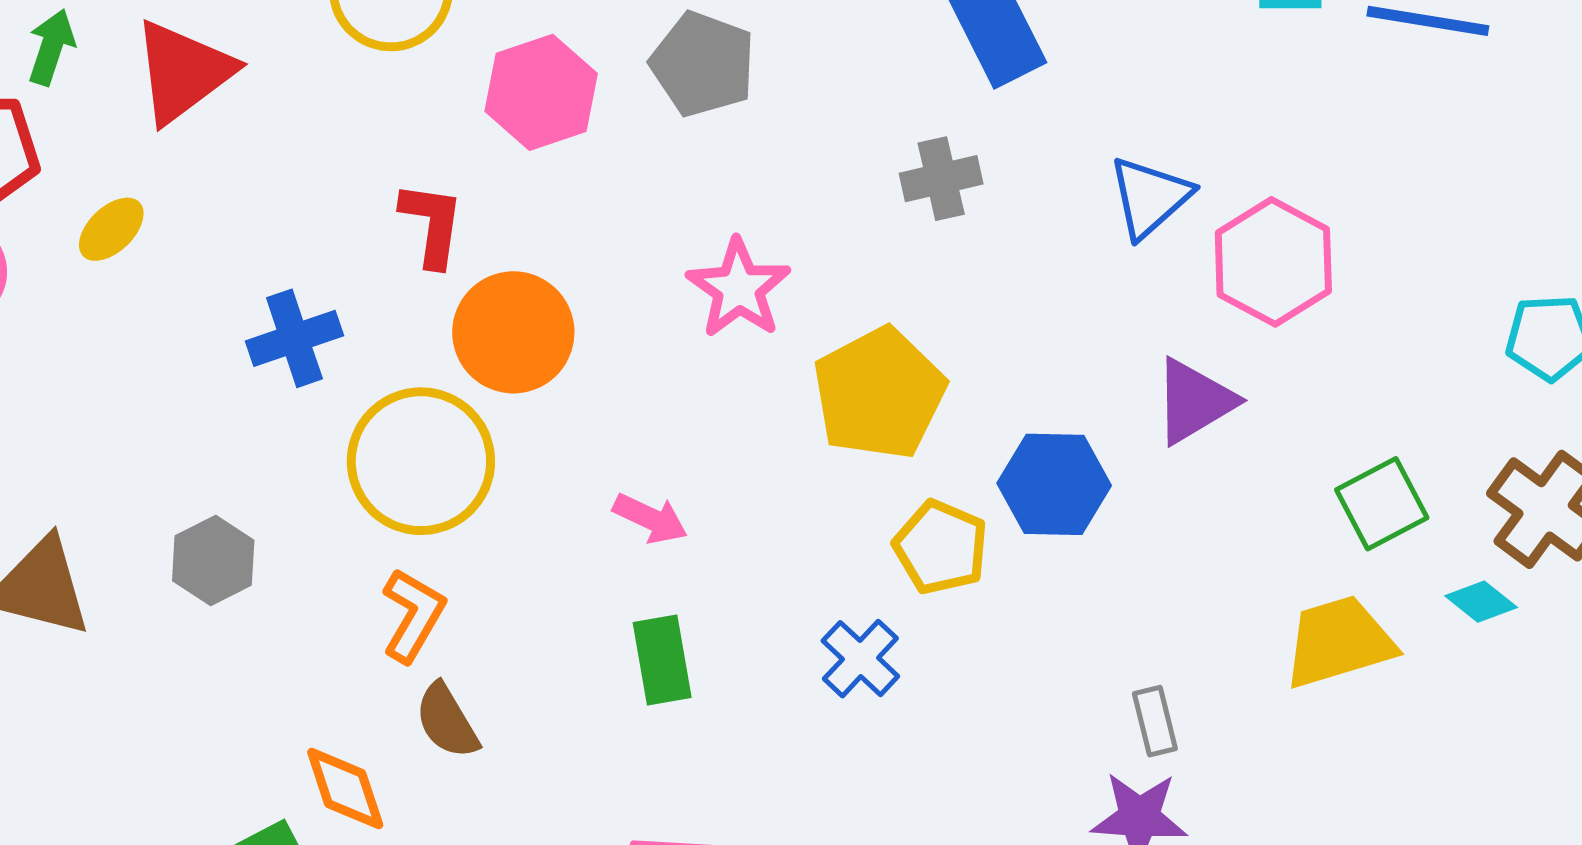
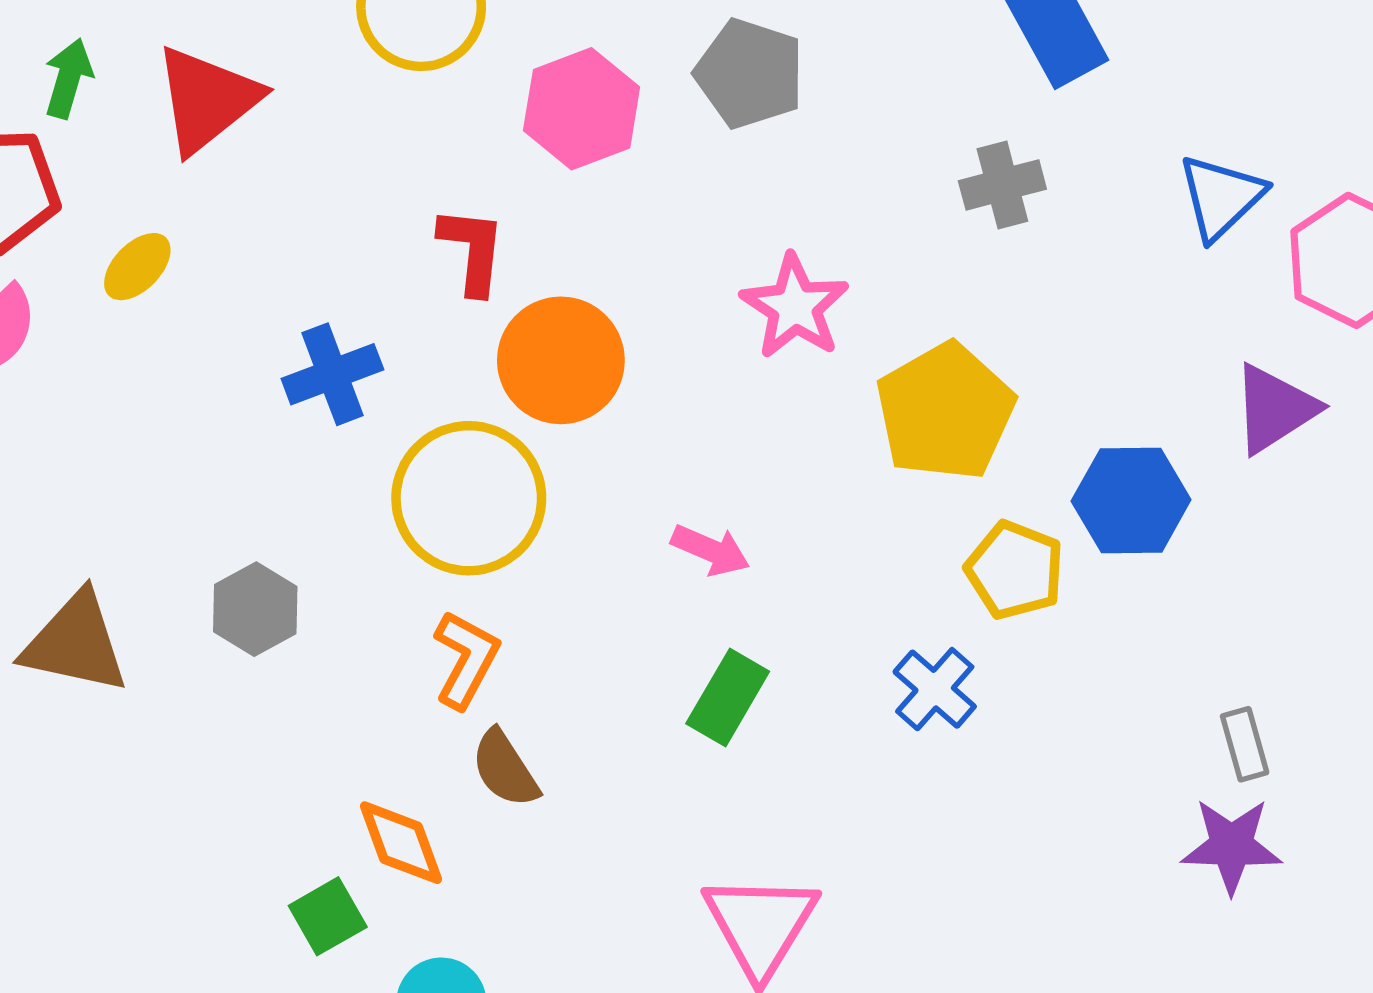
green rectangle: (662, 660) -> (728, 698), turned 42

